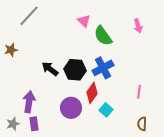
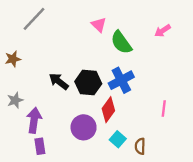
pink arrow: (138, 26) -> (163, 31), turned 72
cyan square: (106, 110) -> (118, 139), moved
gray star: (13, 124) -> (15, 100), moved
brown semicircle: (142, 124) -> (140, 146), moved

